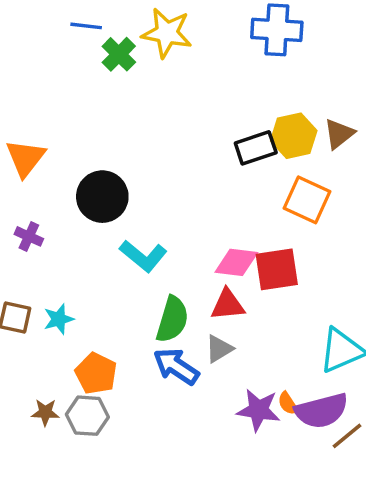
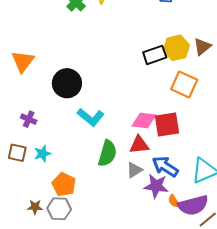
purple cross: (29, 236) -> (29, 119), moved
blue arrow: (176, 366) -> (165, 167), moved
purple star: (258, 410) -> (156, 186), moved

